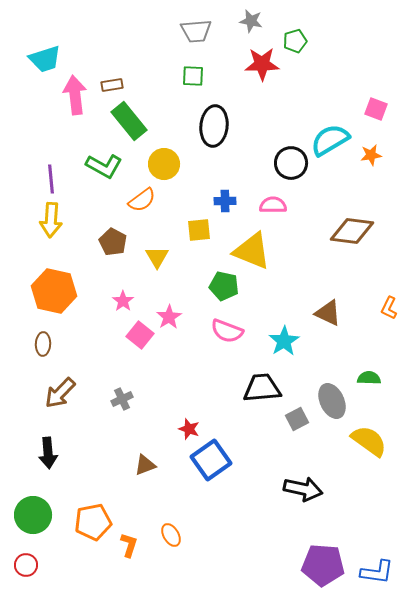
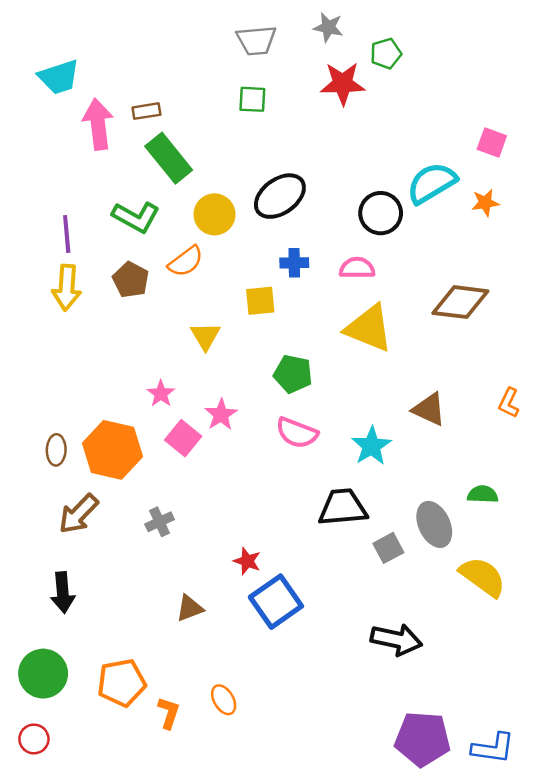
black ellipse: (214, 126) -> (280, 196), moved, turned 48
brown pentagon: (113, 242) -> (131, 280), moved
yellow triangle: (252, 251) -> (369, 328), moved
orange hexagon: (54, 291) -> (112, 450), moved

